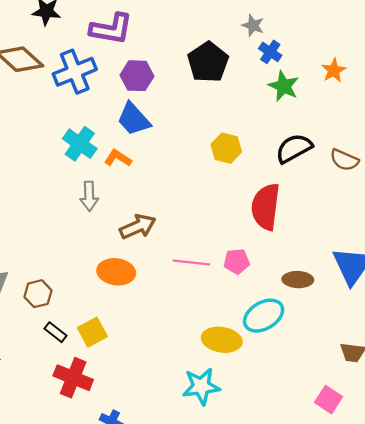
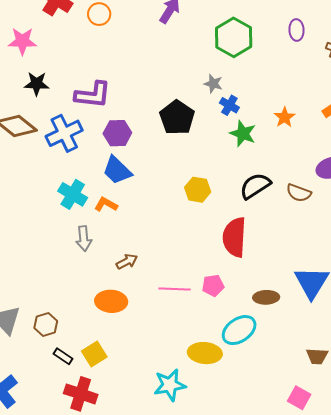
brown arrow: (138, 227) -> (127, 262), size x0.7
cyan star: (201, 386) -> (170, 385), moved

